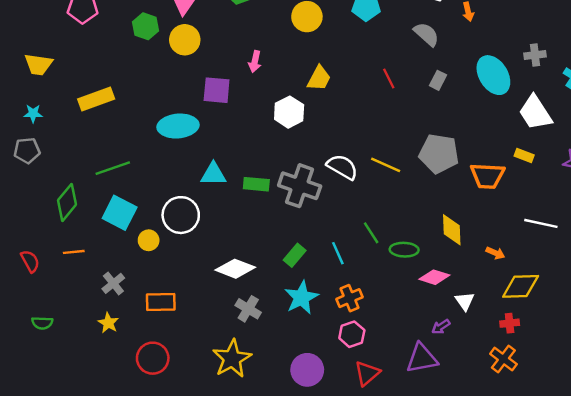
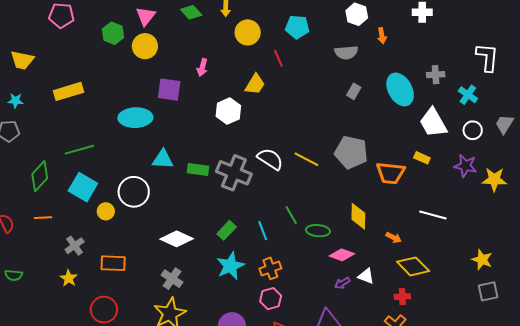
gray semicircle: (426, 34) -> (346, 52), turned 130
red line: (389, 78) -> (278, 58), moved
yellow diamond: (521, 286) -> (413, 266), turned 44
white triangle: (465, 301) -> (366, 276), turned -36
gray cross: (248, 309) -> (172, 279), moved
purple arrow: (441, 327) -> (342, 283), moved

